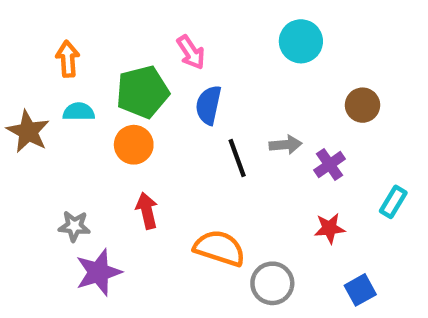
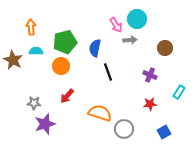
pink arrow: (191, 52) -> (116, 25), moved
gray arrow: (286, 145) -> (130, 40), moved
purple cross: (330, 165) -> (150, 75), turned -32
red arrow: (147, 211) -> (67, 96), turned -126

